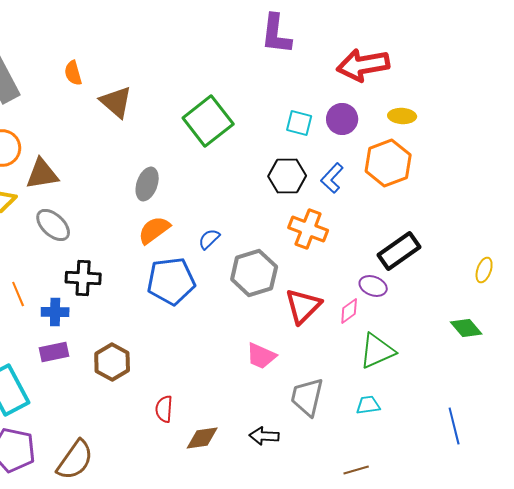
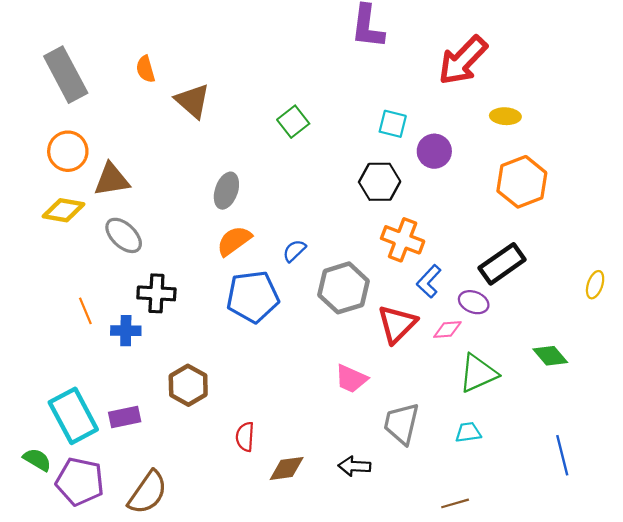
red arrow: (363, 65) -> (463, 60), turned -36
purple circle: (342, 119) -> (434, 151), moved
green square: (208, 121) -> (293, 122), size x0.6
orange hexagon: (388, 163) -> (522, 182), moved
blue L-shape: (332, 178) -> (429, 281), moved
pink diamond: (349, 311) -> (447, 329), turned 32
green diamond: (466, 328) -> (550, 356), moved
purple rectangle: (54, 352) -> (125, 417), moved

